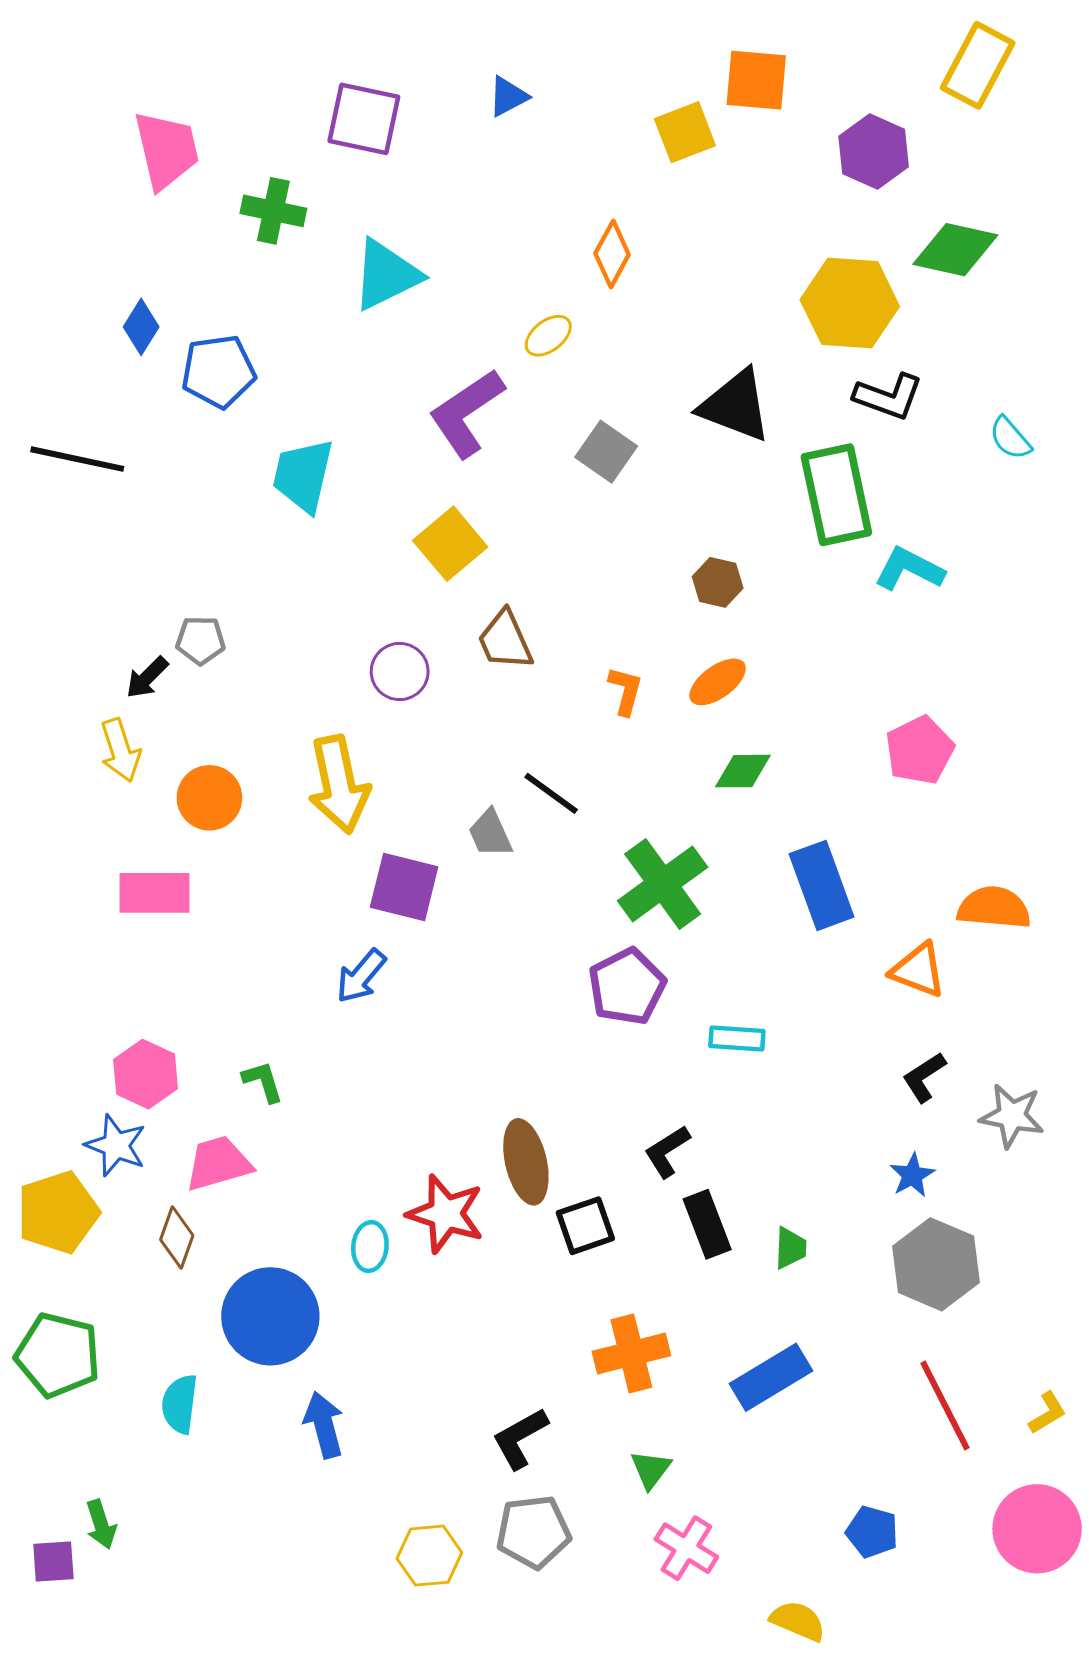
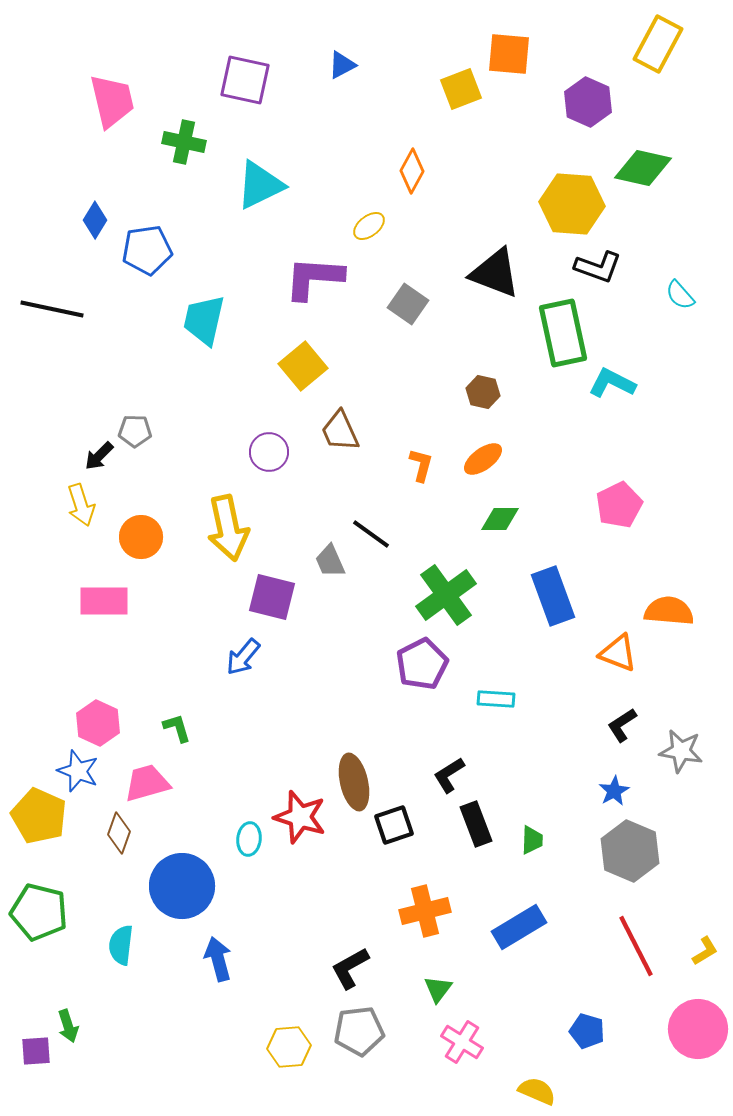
purple L-shape: (466, 413) -> (314, 278), turned 38
yellow pentagon: (58, 1212) -> (39, 816), turned -30

